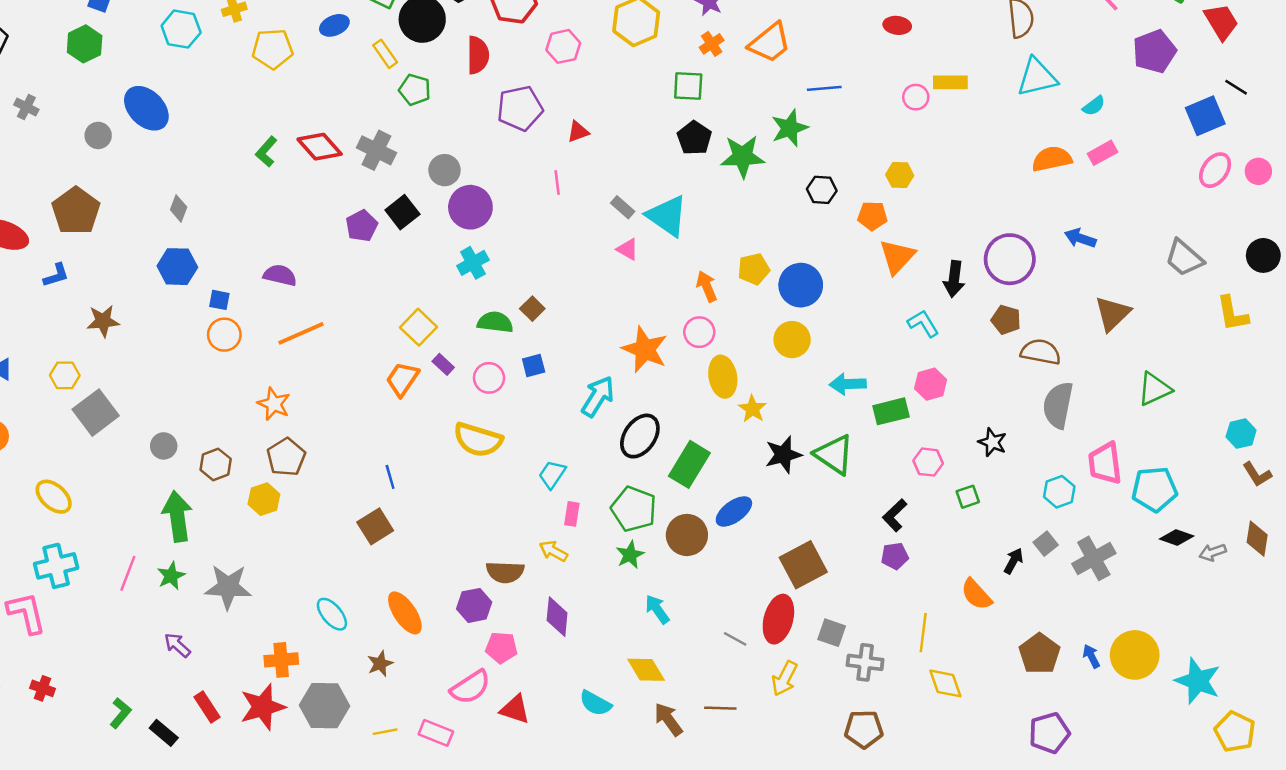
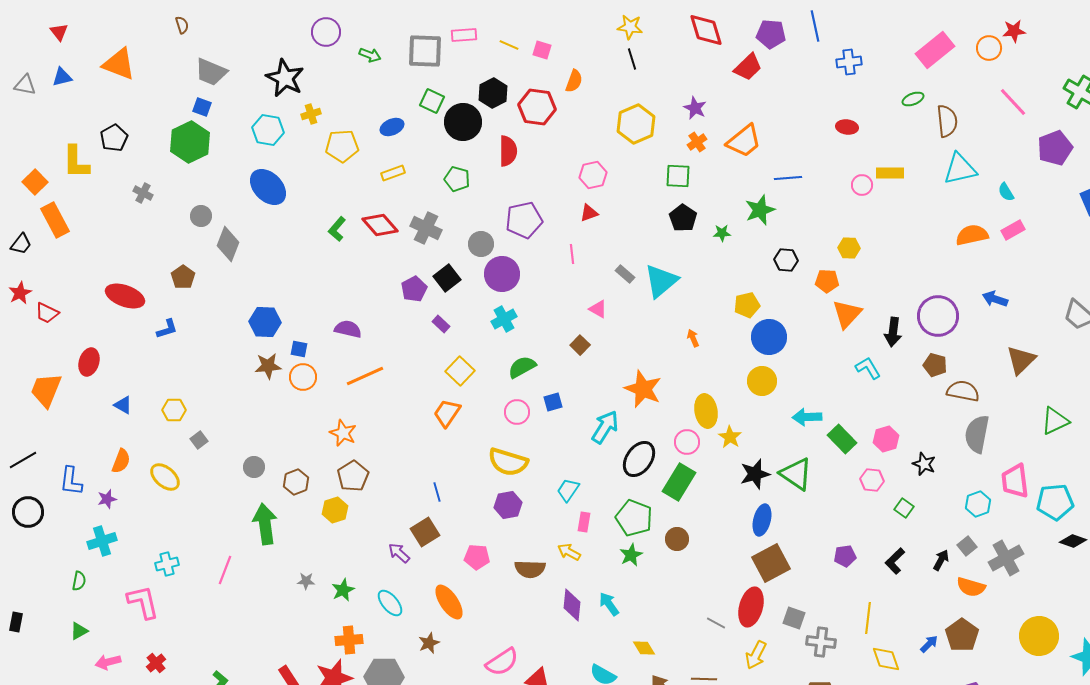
green hexagon: (85, 44) -> (190, 142), size x1.4
pink hexagon: (563, 46) -> (593, 175), moved
yellow rectangle: (385, 54) -> (393, 173), moved, turned -75
cyan semicircle: (1094, 106) -> (1006, 192), turned 96
blue ellipse: (146, 108) -> (268, 187), moved
purple pentagon: (520, 108) -> (524, 220), moved
green star: (743, 156) -> (722, 233), size x0.5
gray diamond: (179, 208) -> (228, 244), moved, size x1.6
brown pentagon: (76, 211) -> (183, 277), size x0.6
cyan triangle: (667, 216) -> (661, 281), turned 45
pink triangle: (628, 249) -> (598, 309), moved
yellow pentagon: (754, 269) -> (747, 305), moved
orange arrow: (707, 286) -> (693, 338), size x0.7
brown square: (532, 309) -> (580, 345), moved
brown star: (103, 321) -> (268, 366), moved
green semicircle: (495, 322) -> (522, 367), turned -36
pink circle: (699, 332) -> (687, 442), moved
purple rectangle: (443, 364) -> (441, 324), moved
pink hexagon: (931, 384) -> (886, 439), moved
green rectangle: (891, 411) -> (842, 439), turned 60
gray square: (96, 413) -> (199, 440), size x0.5
yellow ellipse: (54, 497) -> (165, 477), moved
green square: (968, 497) -> (904, 508), turned -36
blue ellipse: (734, 511) -> (762, 520), moved, turned -40
black L-shape: (895, 515) -> (895, 561), moved
brown circle: (687, 535) -> (677, 539), size x0.7
cyan cross: (56, 566) -> (167, 564), size x0.7
green star: (171, 576) -> (343, 590), moved
gray star: (228, 587) -> (306, 581), size x0.5
orange semicircle: (976, 594) -> (971, 587), moved, turned -32
purple hexagon: (474, 605) -> (508, 505), moved
cyan arrow: (657, 609) -> (609, 604), moved
purple arrow: (177, 645) -> (399, 553), moved
pink pentagon: (501, 648) -> (477, 557), moved
blue arrow: (1091, 656) -> (929, 644), moved, turned 72
yellow diamond: (646, 670) -> (644, 648), size x0.7
red cross: (42, 688) -> (156, 663), turned 30

